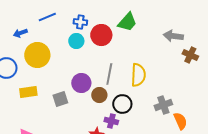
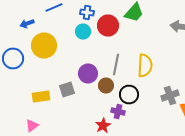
yellow rectangle: (28, 92) -> (41, 96), moved

